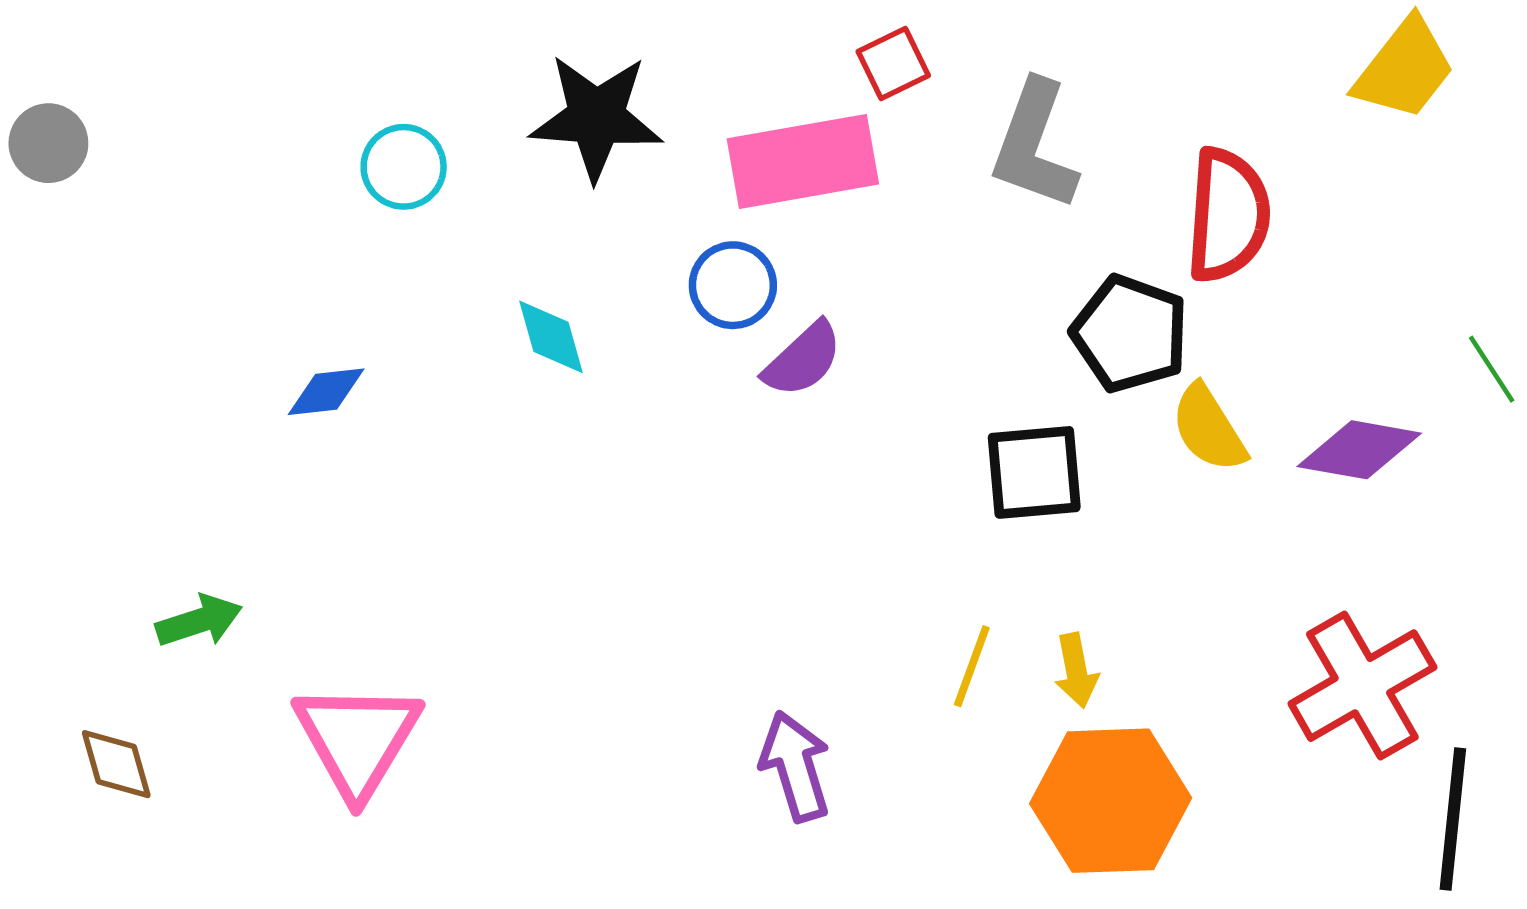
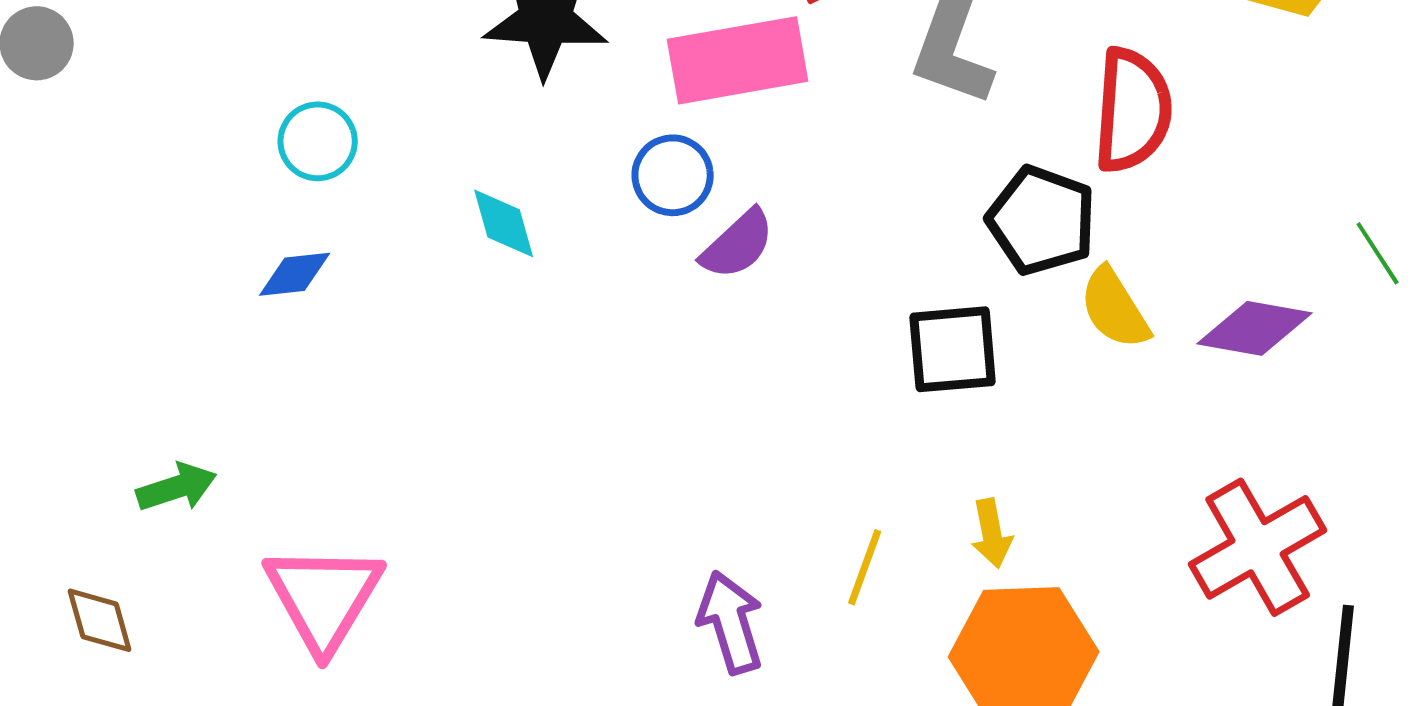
cyan circle: (404, 167) -> (318, 141), moved
yellow line: (972, 666) -> (865, 567), moved

